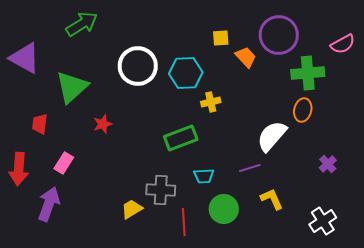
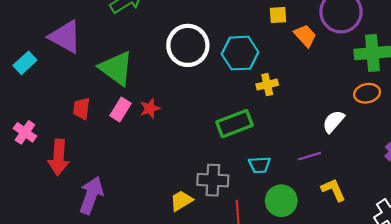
green triangle: (72, 87) -> (116, 68), turned -42
orange ellipse: (303, 110) -> (367, 93), turned 65
white semicircle: (272, 136) -> (333, 121), size x0.7
pink rectangle: (64, 163) -> (121, 110), moved

